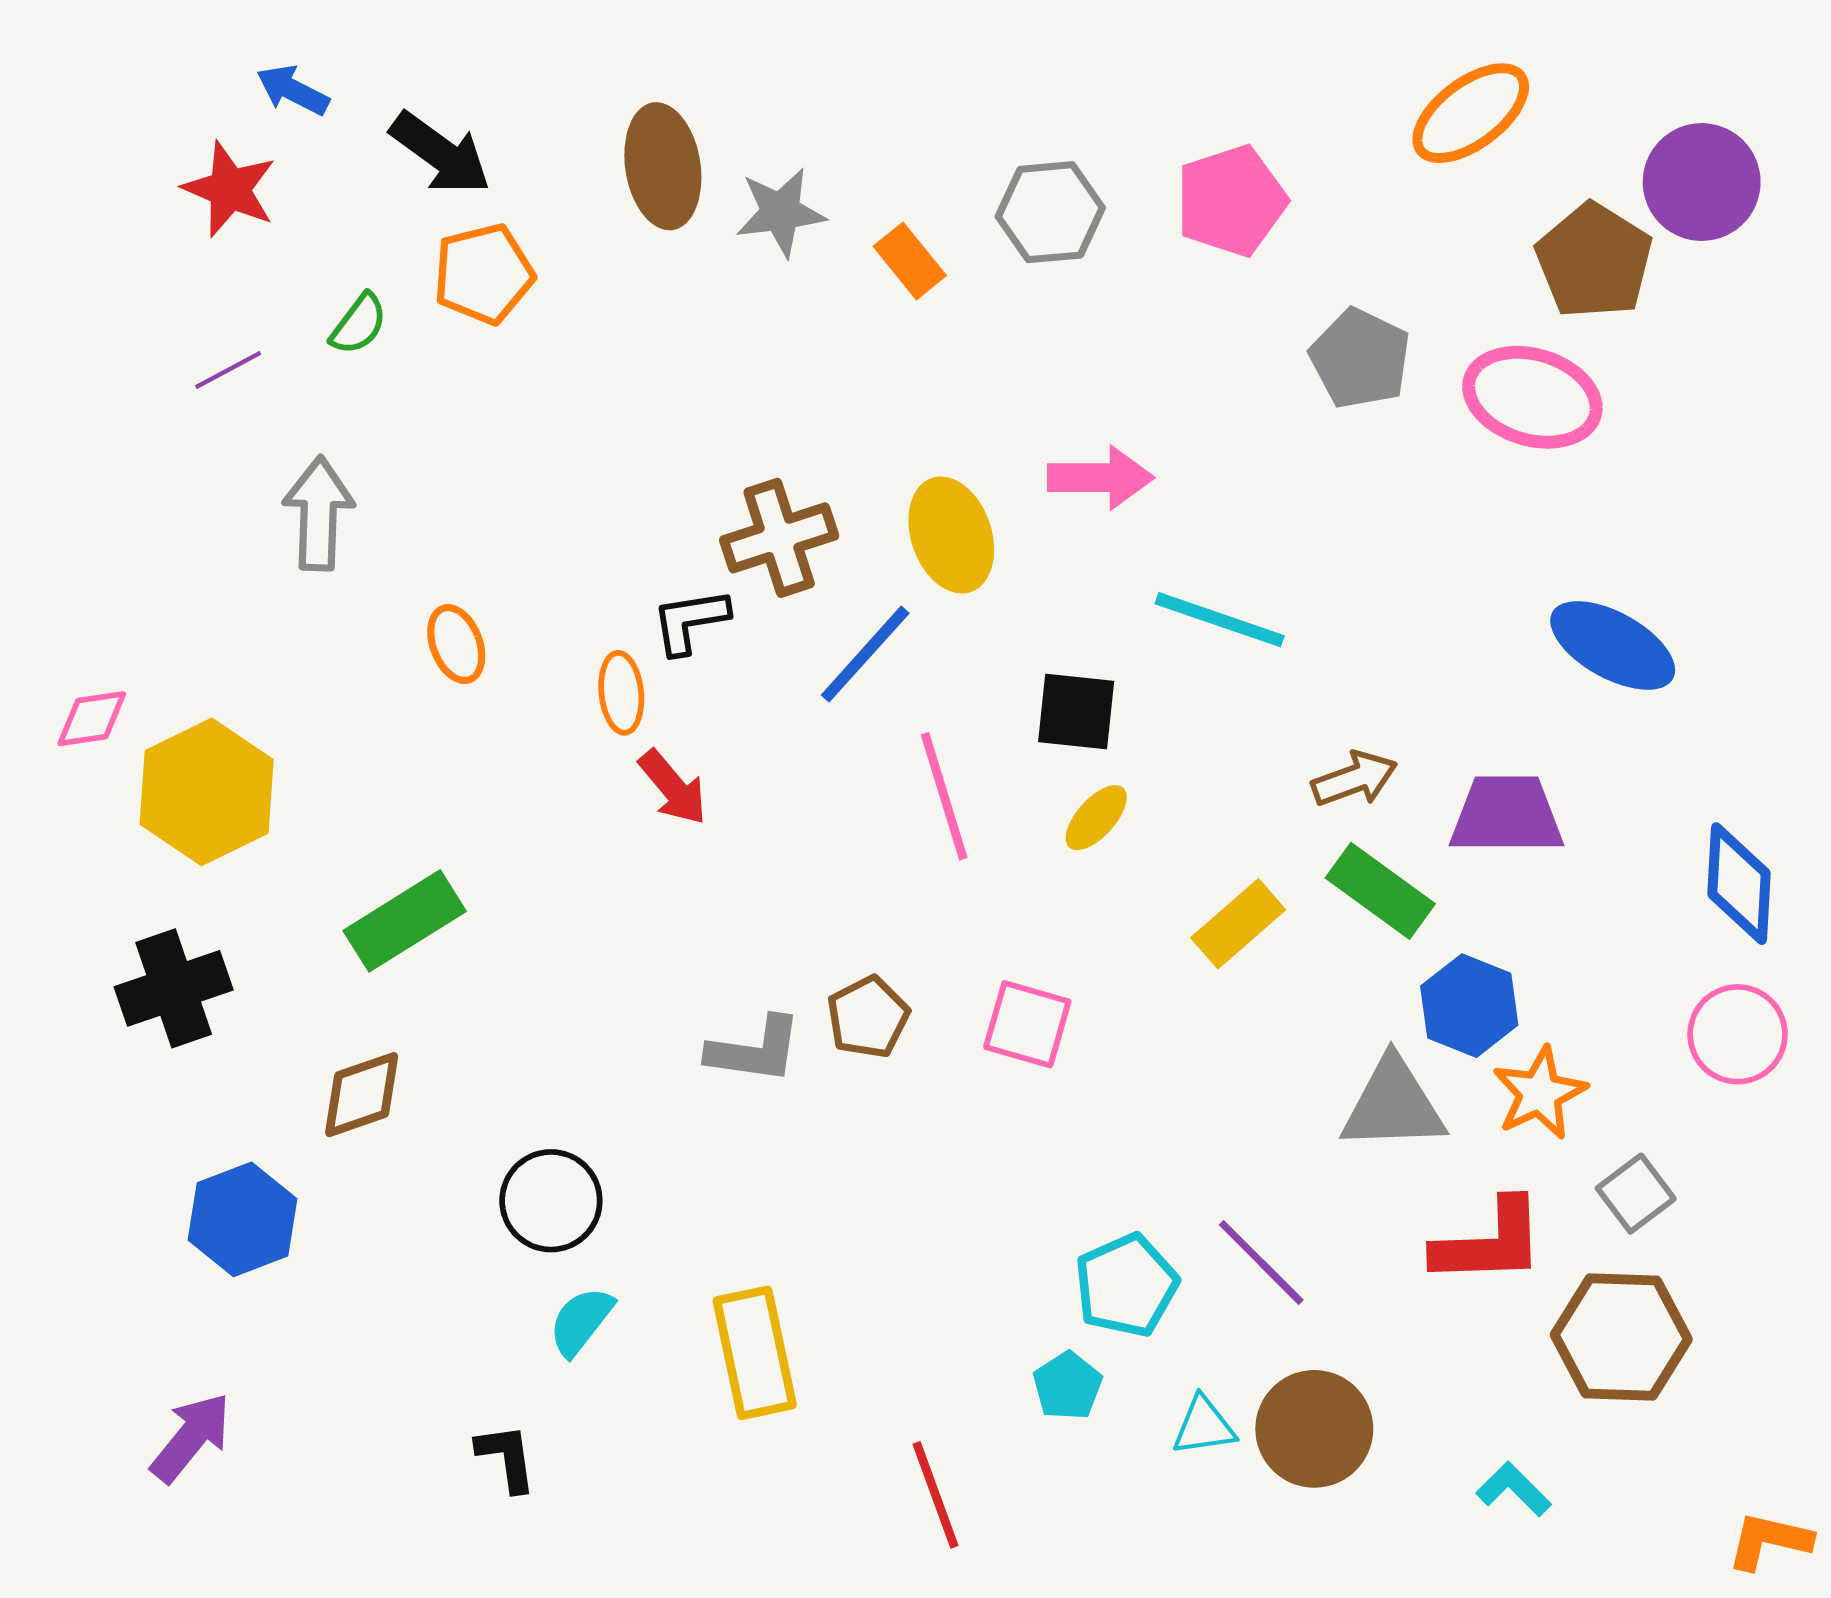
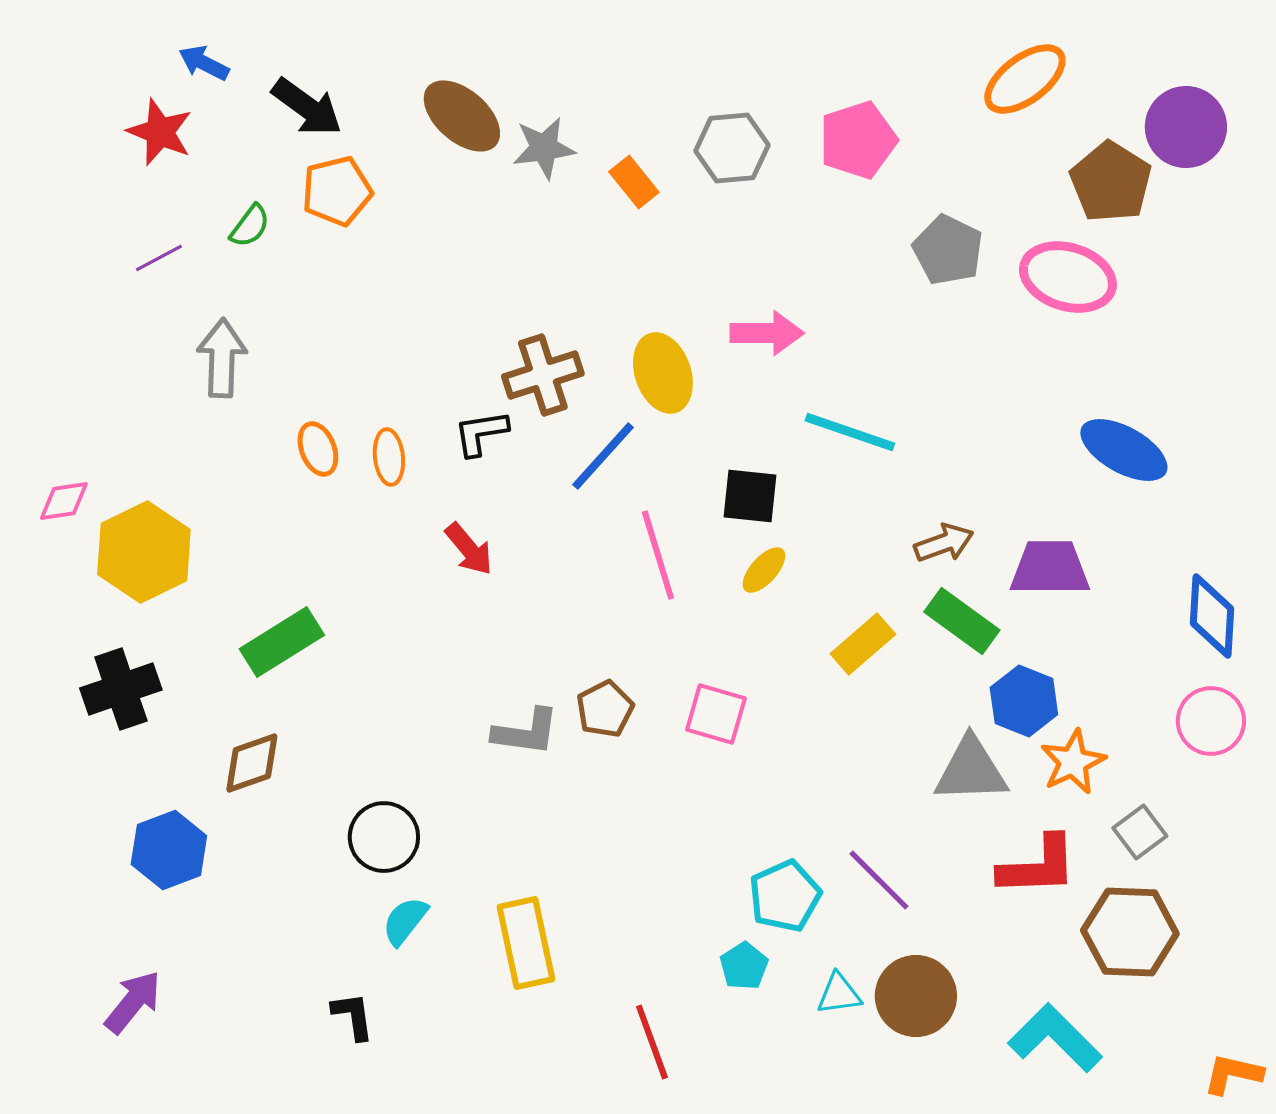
brown ellipse: (663, 166) -> (462, 116), turned -40
orange ellipse: (621, 693) -> (389, 457), moved
cyan L-shape: (1514, 1489) -> (1055, 1038), size x1.8

